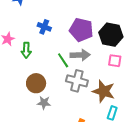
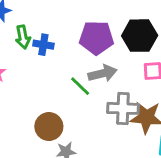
green arrow: (26, 50) -> (23, 37), moved
gray cross: (77, 81) -> (123, 108), moved

